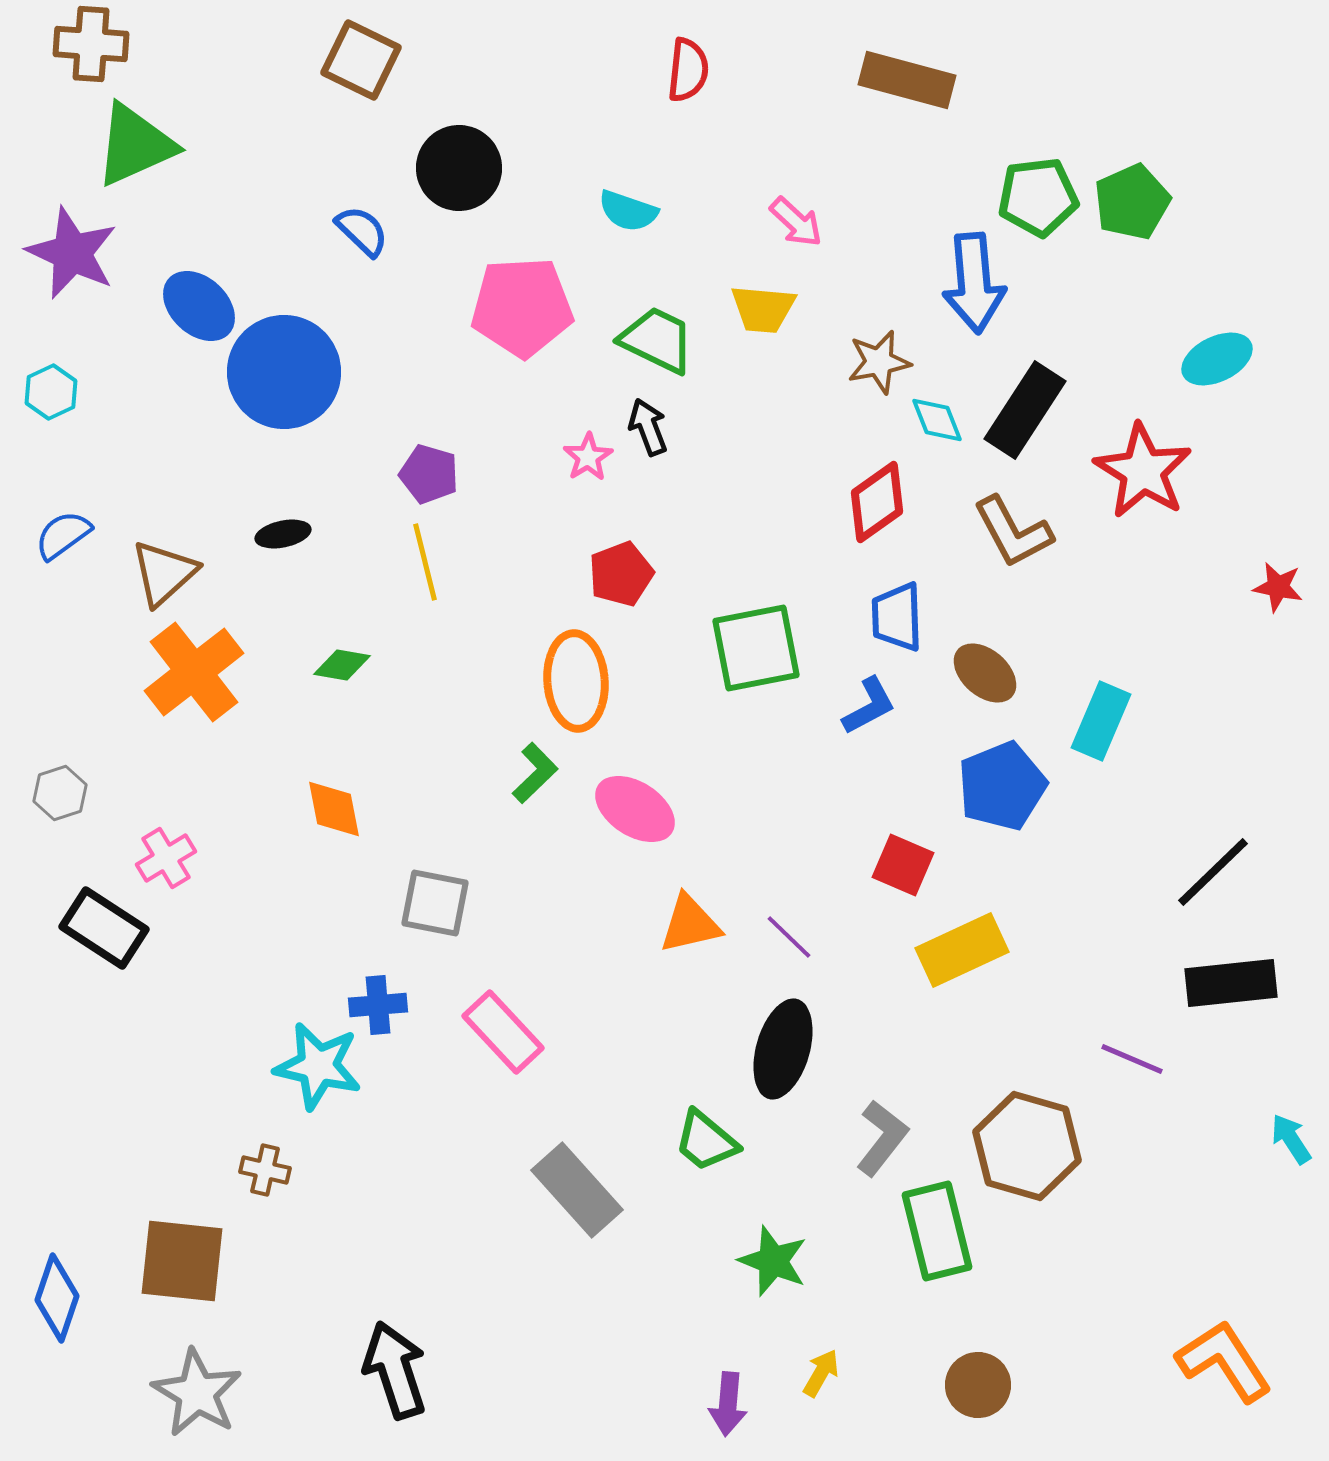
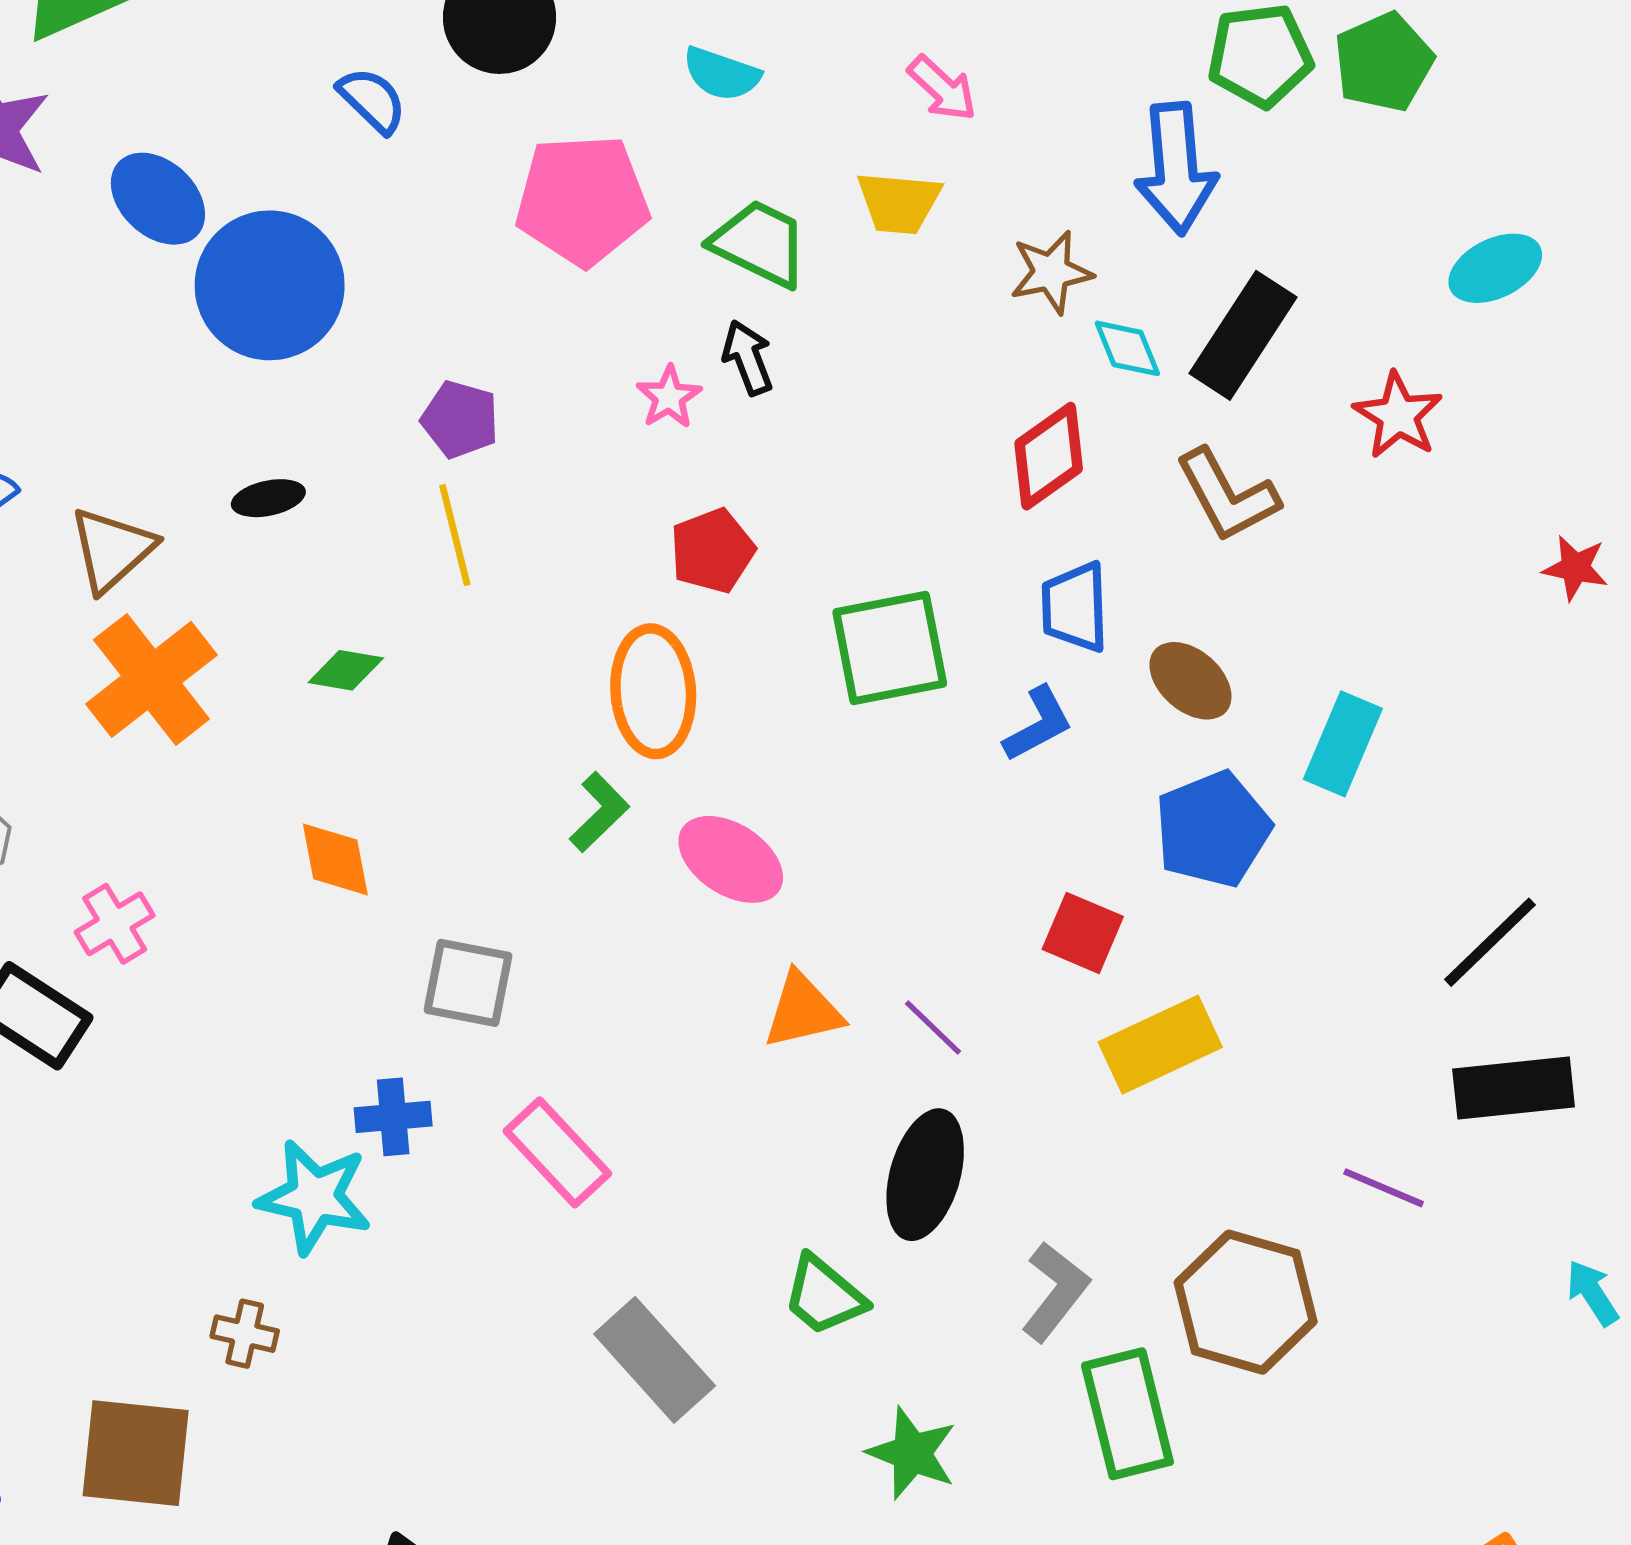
red star: (1143, 471) -> (1398, 415), size x0.7

